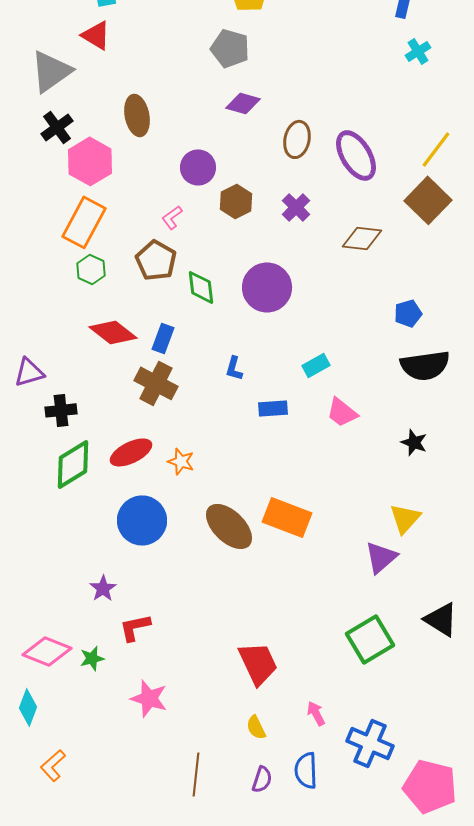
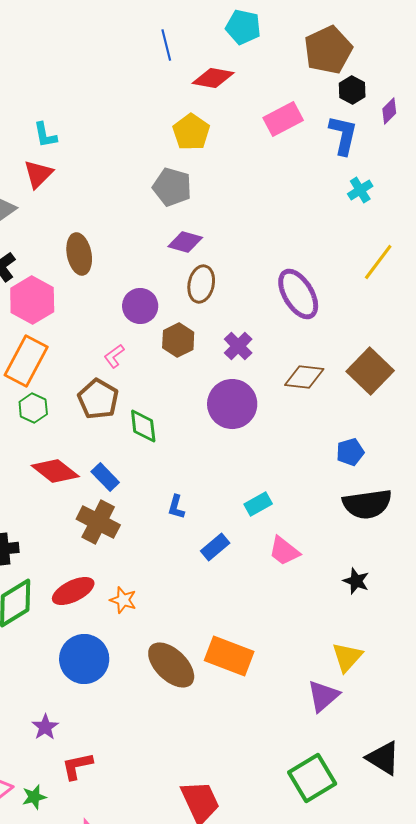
red triangle: (96, 35) -> (38, 174), turned 44
brown ellipse: (297, 139) -> (201, 284), moved
yellow line: (436, 149) -> (378, 262), moved
brown square: (428, 200) -> (370, 371), moved
purple circle: (267, 287) -> (232, 404), moved
blue rectangle: (163, 338) -> (105, 477), turned -64
blue rectangle: (273, 408) -> (215, 547), turned -36

